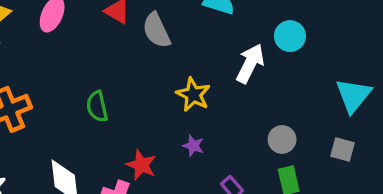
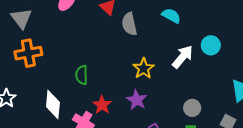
green semicircle: (97, 107) -> (82, 75), moved
purple star: (193, 146) -> (137, 100), size x1.5

